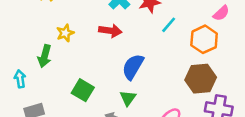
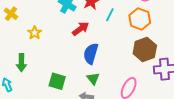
red arrow: (110, 31) -> (80, 29), moved, turned -30
yellow star: (65, 33) -> (35, 33), moved

